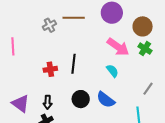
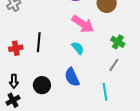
green cross: (145, 49) -> (118, 42), moved
black circle: (81, 99) -> (42, 85), moved
blue semicircle: (106, 100) -> (72, 77), turned 30

